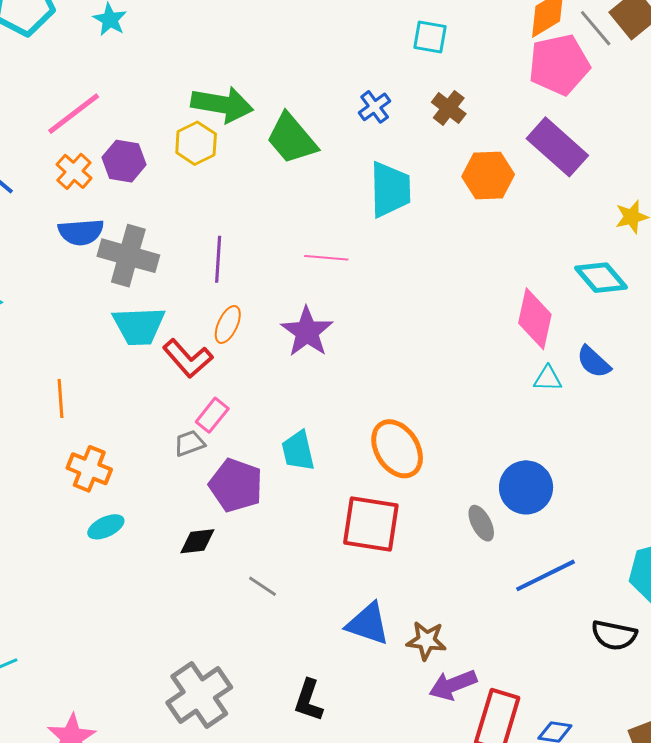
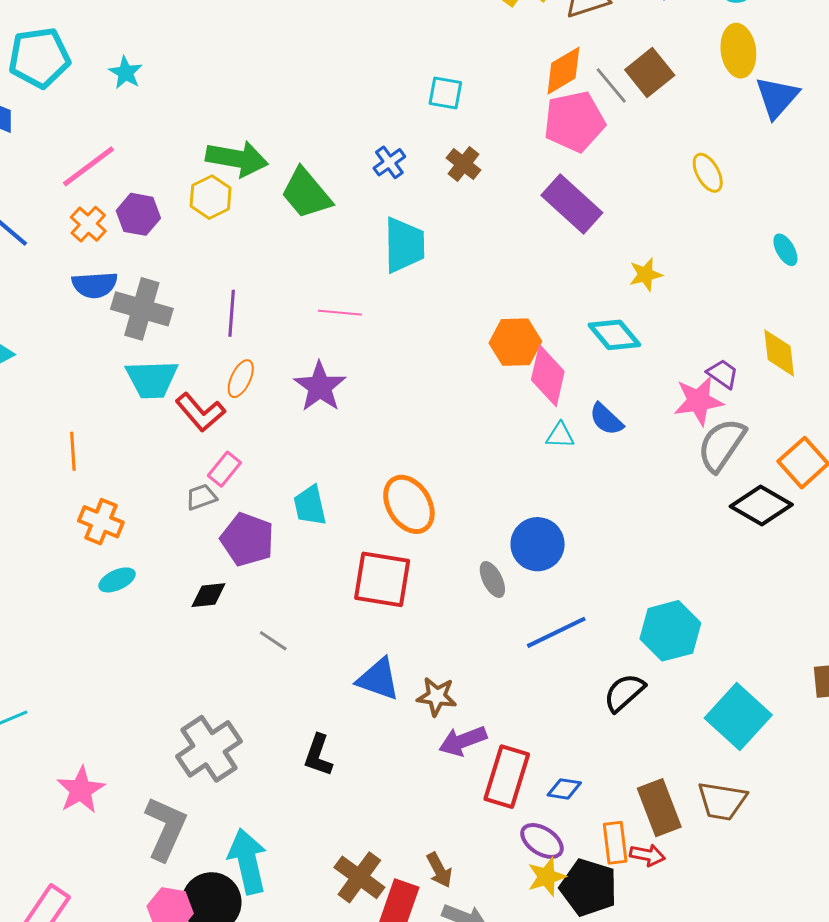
orange hexagon: (488, 175) -> (515, 342), moved
black semicircle: (614, 635) -> (624, 693), turned 126

